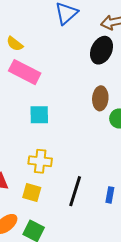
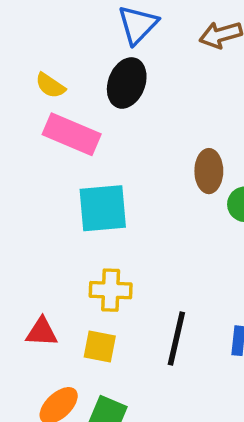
black ellipse: (102, 50) -> (127, 83), moved
cyan square: (39, 115) -> (103, 208), size x1.4

